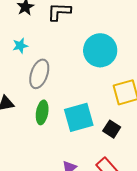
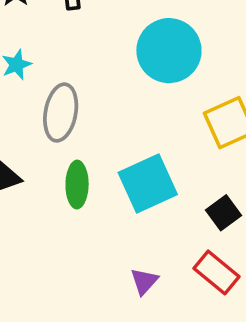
black square: (112, 129) -> (224, 213), moved, turned 30

